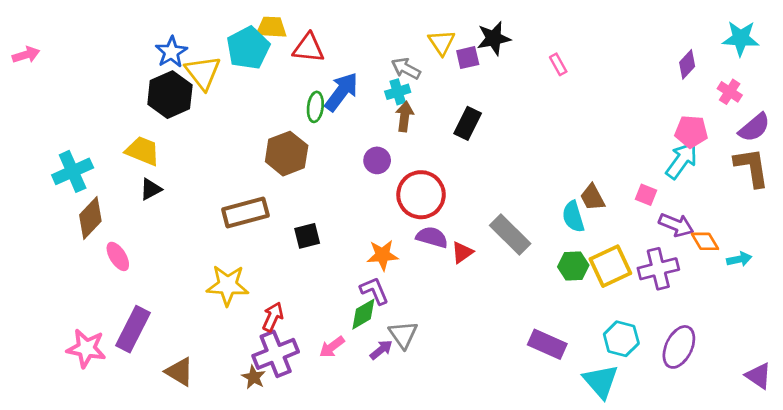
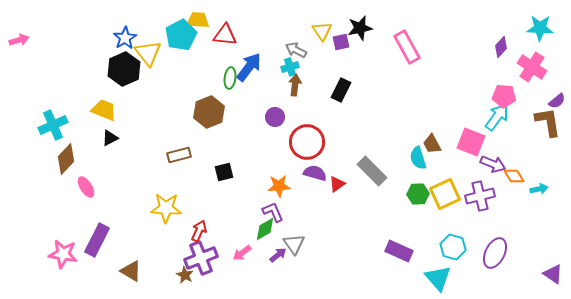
pink rectangle: (558, 64) -> (407, 47), size x2.0
pink cross: (730, 92) -> (532, 67), size x1.6
purple semicircle: (754, 127) -> (557, 101), moved, size x0.7
pink square: (646, 195) -> (471, 142), size x1.8
brown rectangle: (245, 213) -> (179, 155), size x0.7

